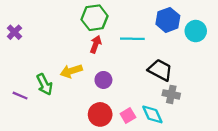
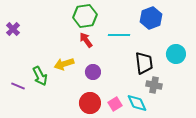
cyan circle: (196, 31) -> (176, 54), moved
red arrow: (96, 44) -> (86, 40), turned -56
black trapezoid: (160, 70) -> (144, 63), turned 55

